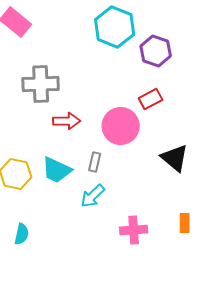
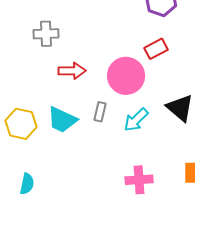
gray cross: (41, 84) -> (46, 34), size x0.7
cyan arrow: (93, 196) -> (136, 120), moved

